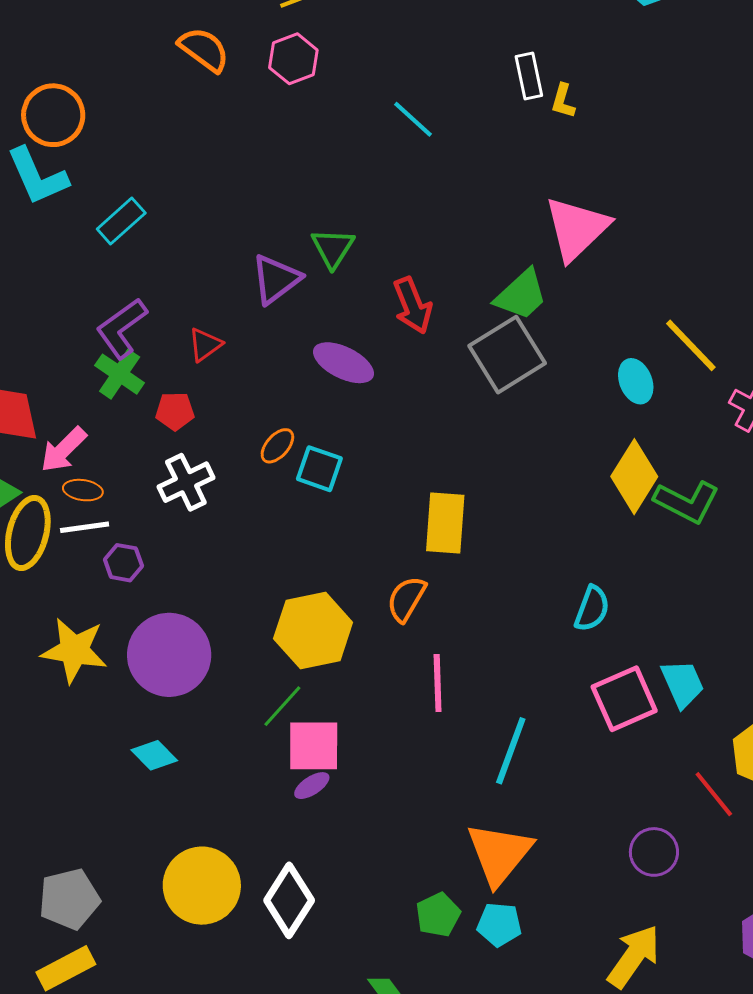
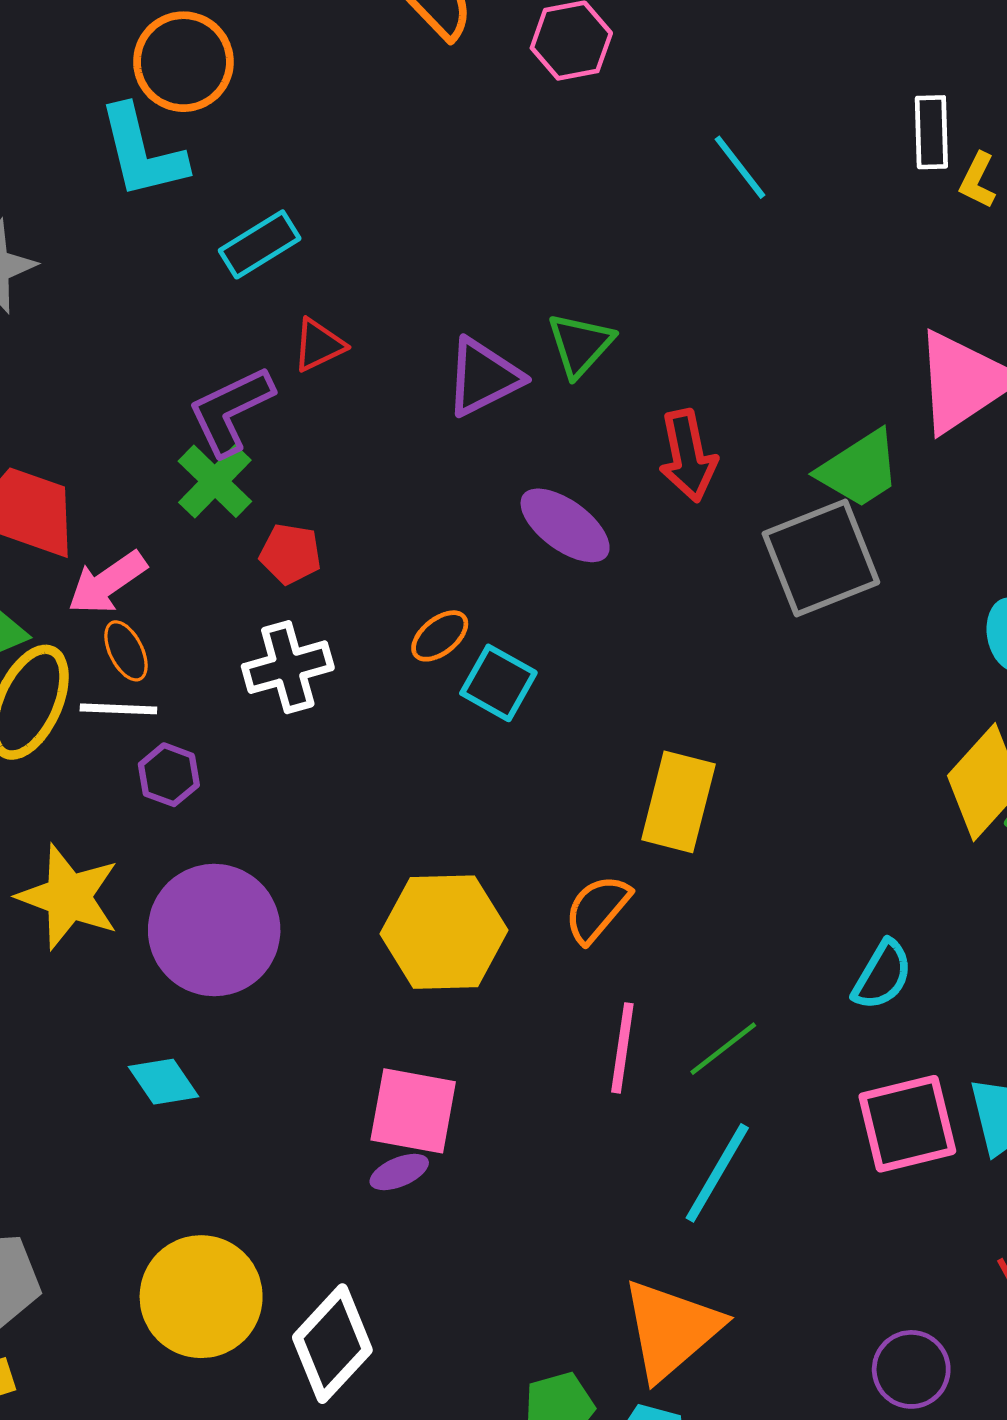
red triangle: (205, 345) -> (319, 345), moved
orange ellipse: (83, 490) -> (126, 651), turned 45
green line: (282, 706) -> (723, 1049), moved

